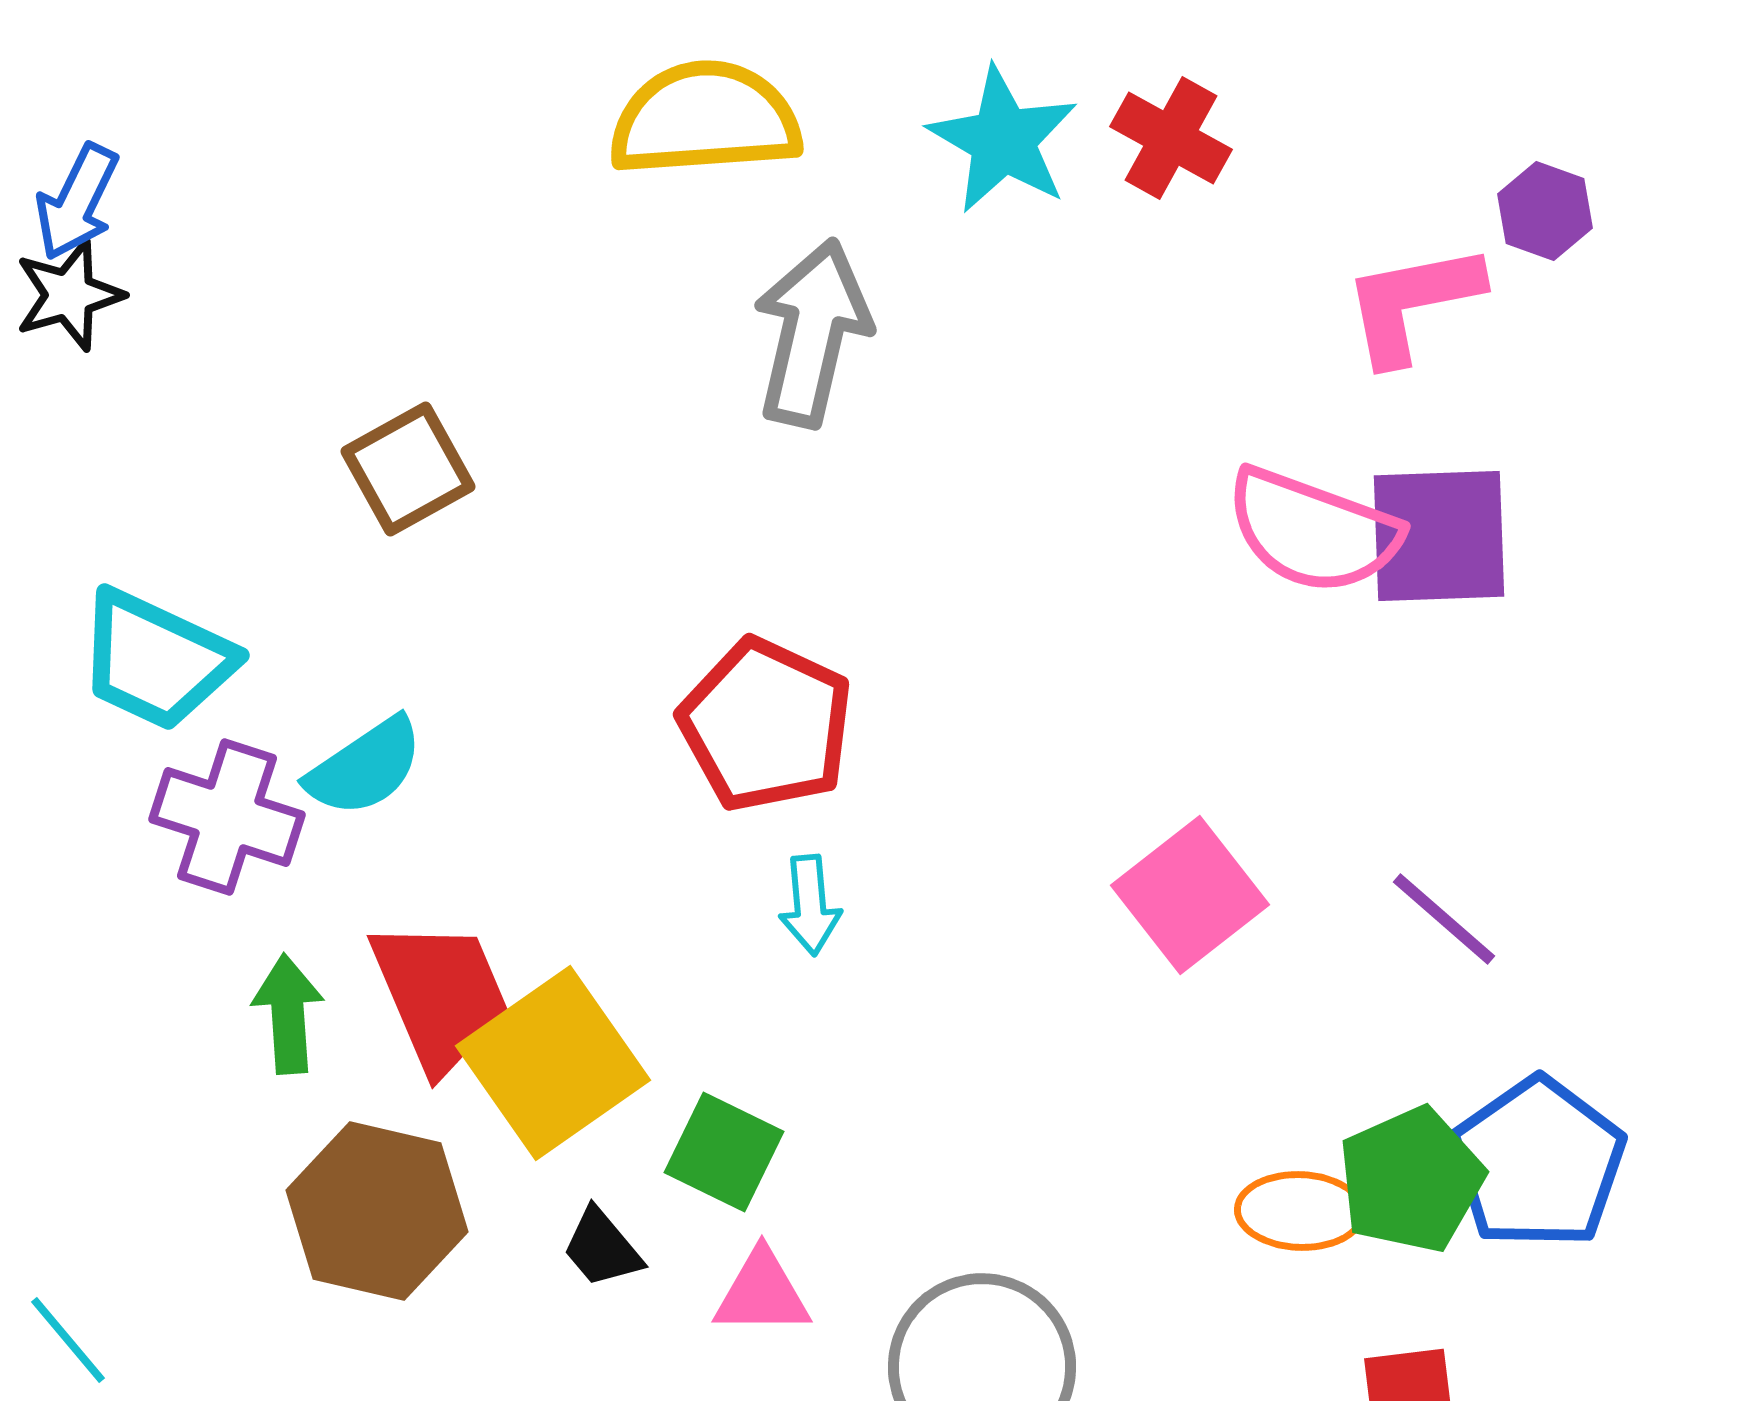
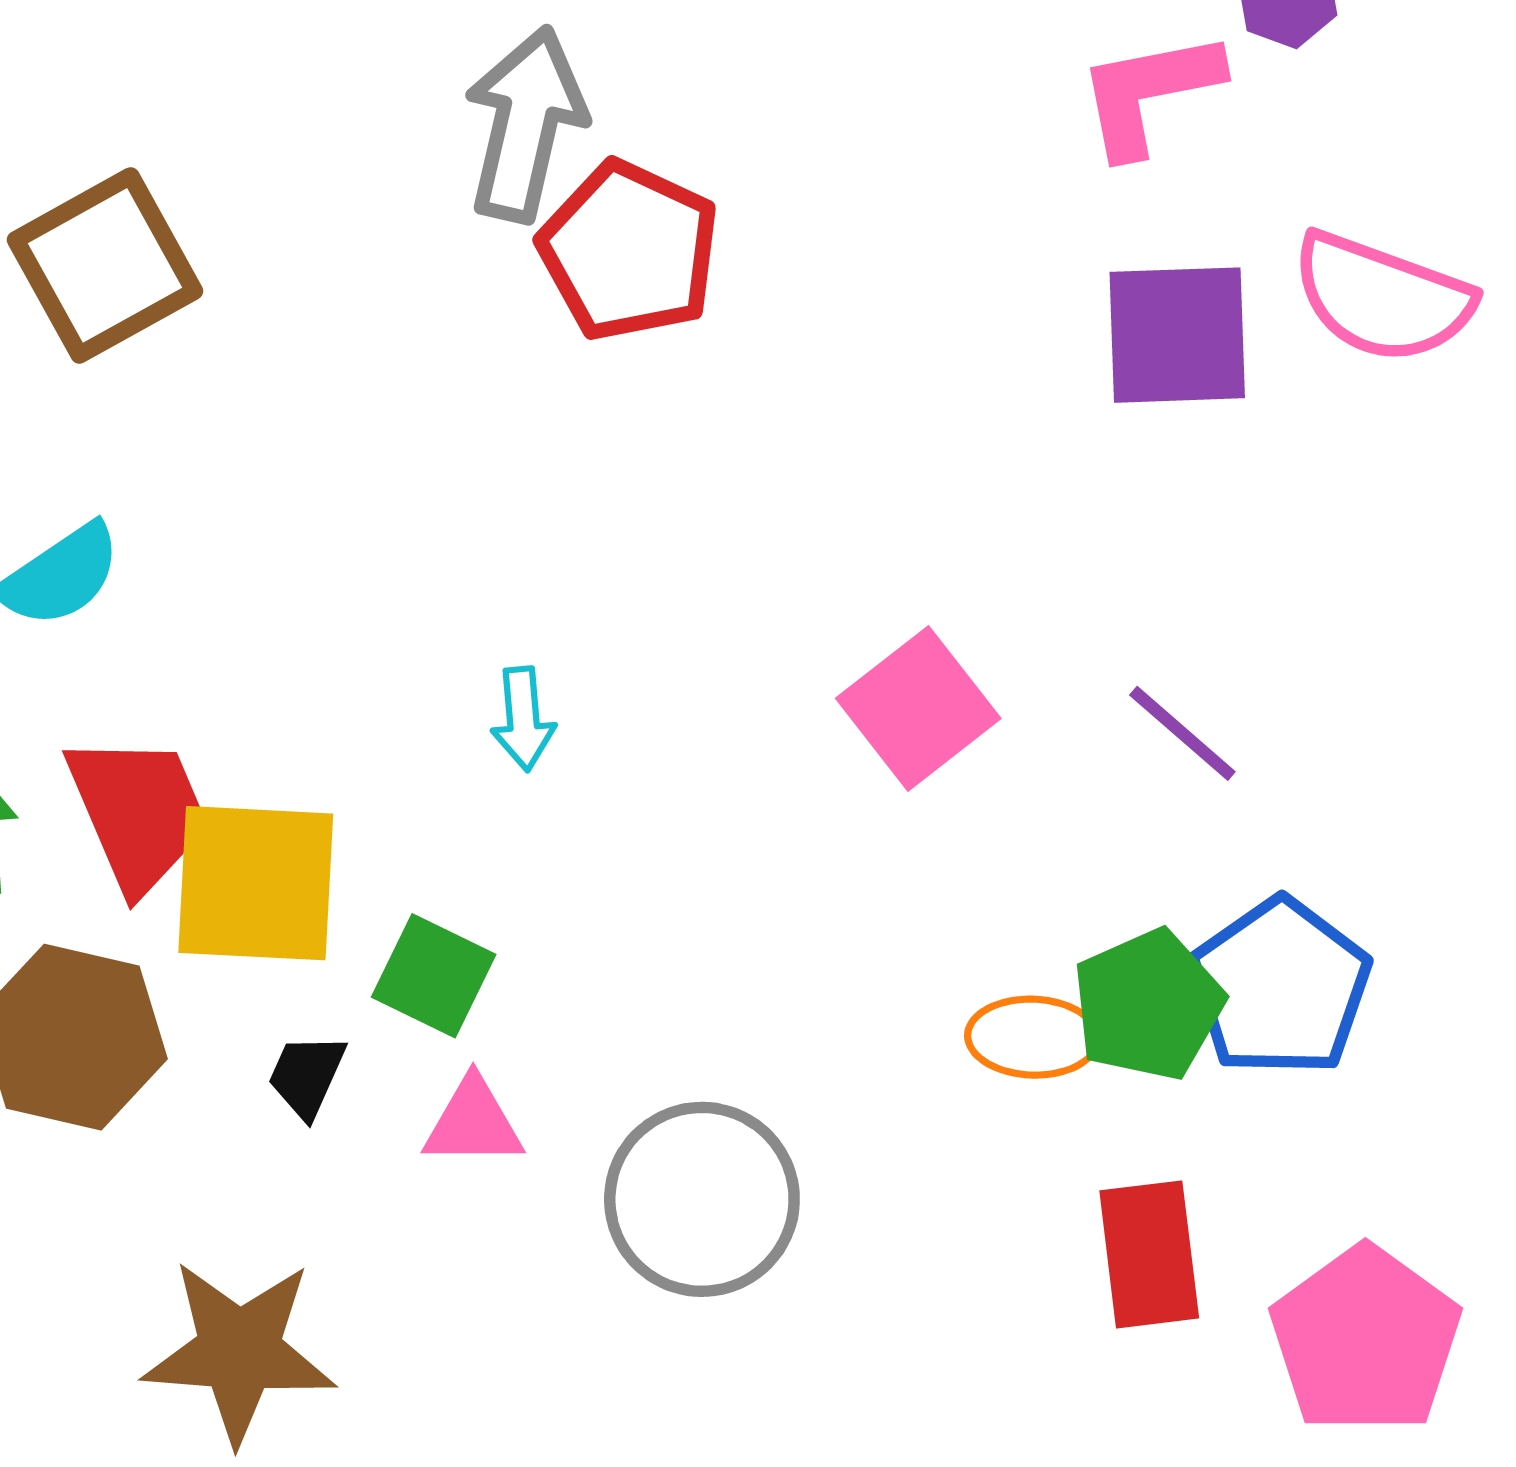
brown square: (408, 469) -> (105, 265), size x1.4
pink semicircle: (1313, 531) -> (1382, 298), moved
red pentagon: (766, 725) -> (629, 251), moved
yellow square: (553, 1063) -> (256, 883), turned 38
black trapezoid: (602, 1248) -> (307, 1076), turned 64

